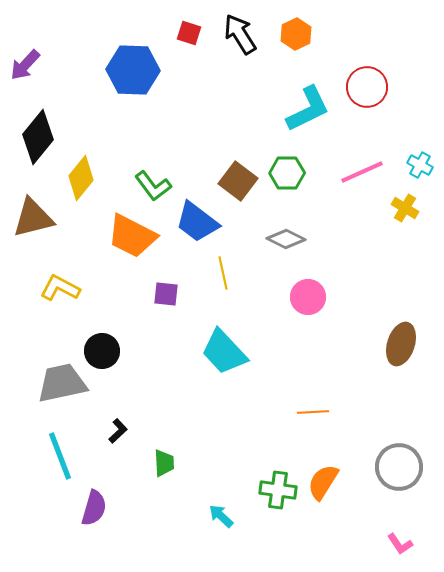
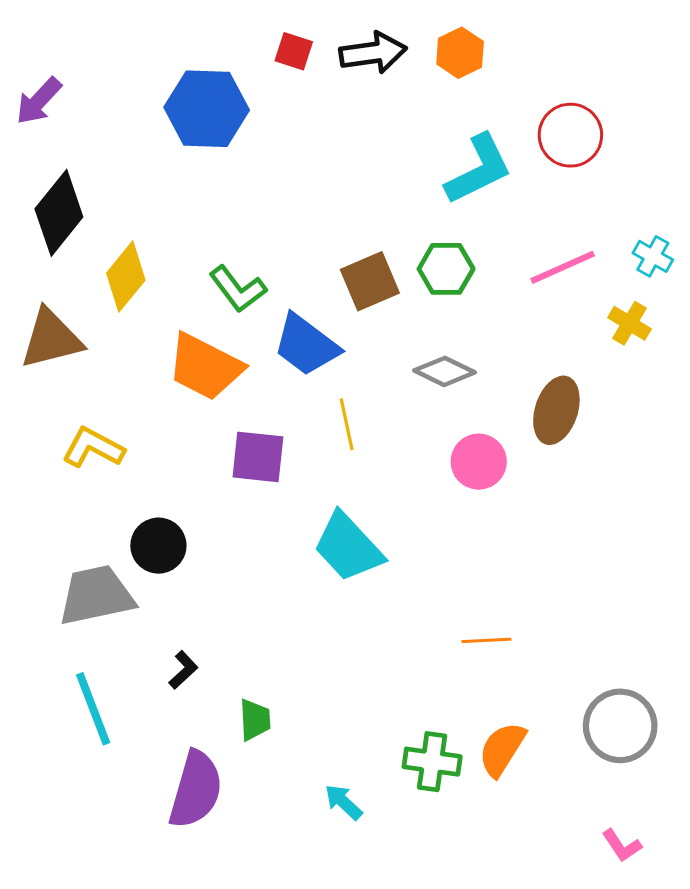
black arrow: (240, 34) -> (373, 53), turned 114
brown square: (238, 181) -> (370, 281), turned 30
purple square: (166, 294) -> (258, 457), size x1.4
brown ellipse: (401, 344) -> (556, 410), moved
purple semicircle: (94, 508) -> (196, 790), moved, size x1.4

